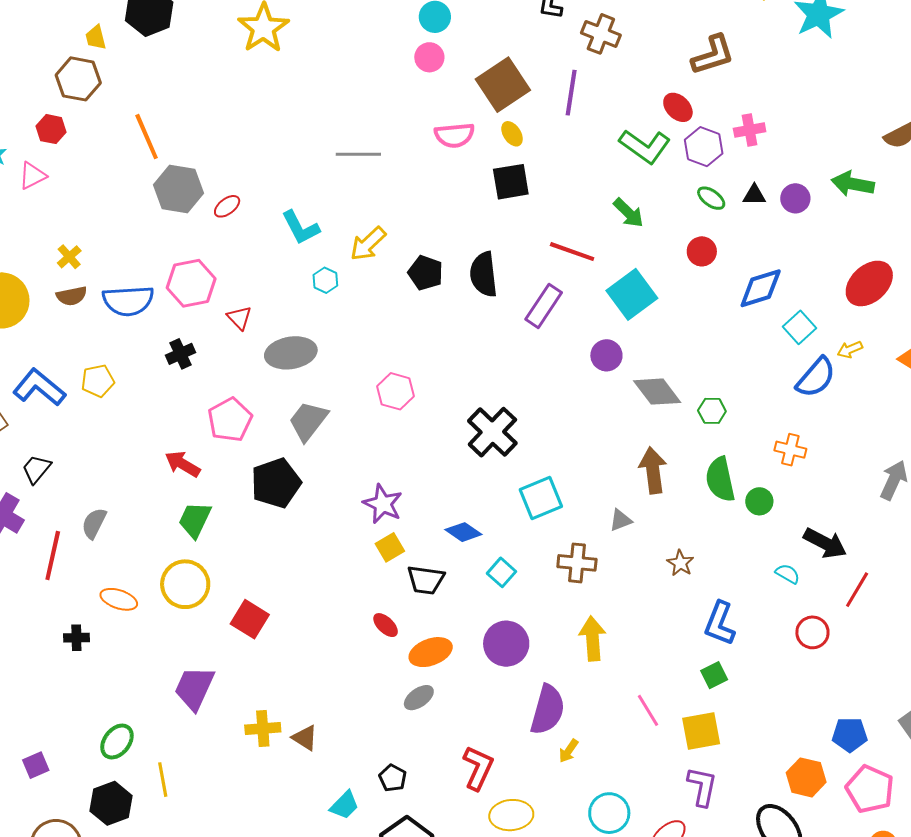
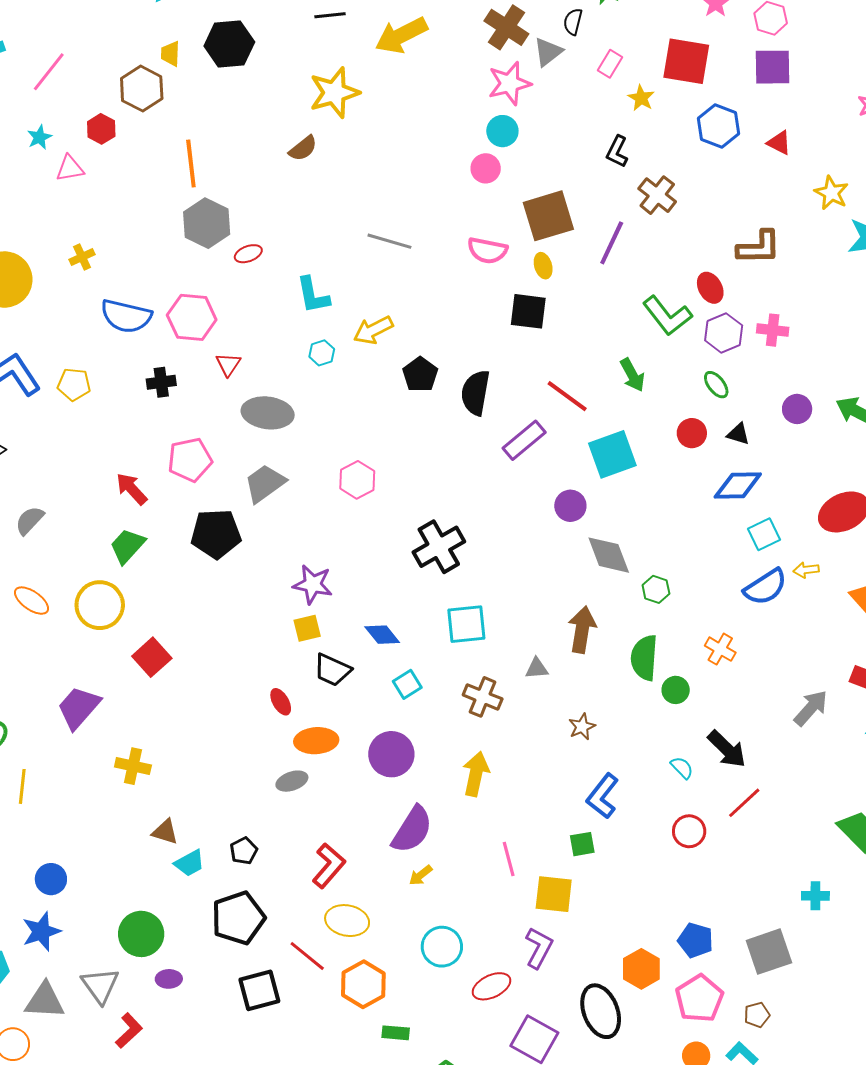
black triangle: (754, 195) -> (738, 434), moved
brown semicircle: (72, 296) -> (303, 148), moved, turned -44
purple star: (383, 504) -> (313, 584), turned -30
brown triangle: (305, 738) -> (165, 832), moved, turned -32

